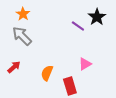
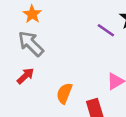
red arrow: (14, 67) -> (25, 76), moved

